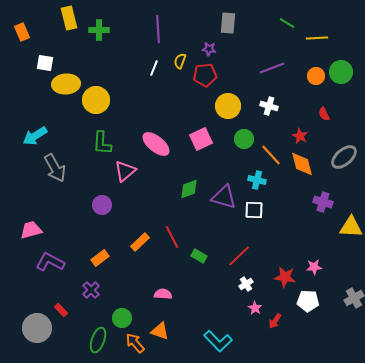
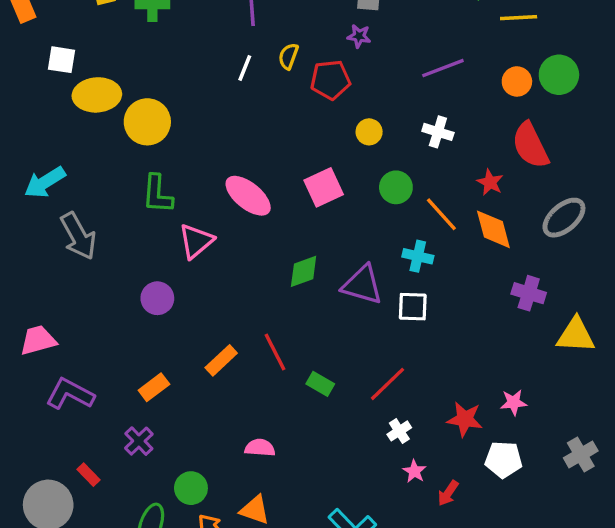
purple star: (209, 49) -> (359, 36), moved
yellow circle: (228, 106) -> (369, 132), size x0.6
red semicircle: (324, 114) -> (530, 145), size x2.0

